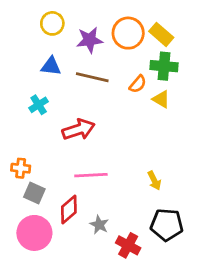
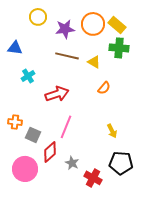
blue triangle: (51, 66) -> (15, 48), moved
orange semicircle: (138, 84) -> (104, 88), moved
yellow triangle: (161, 99) -> (94, 62), moved
pink line: (91, 175) -> (66, 127), turned -65
gray square: (34, 193) -> (33, 135), moved

